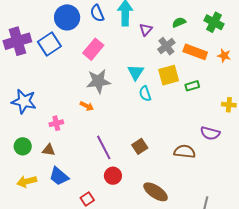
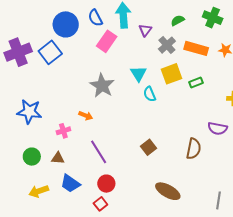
pink rectangle: (93, 49) -> (107, 41), moved
gray star: (98, 81) -> (102, 86), turned -30
orange arrow: (87, 106) -> (86, 116), moved
purple line: (104, 147) -> (99, 152), moved
brown semicircle: (185, 152) -> (194, 149), turned 100
red circle: (113, 176) -> (106, 184), moved

